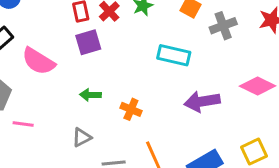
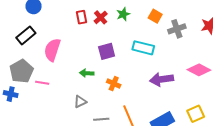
purple square: (88, 42) -> (107, 51), moved
pink semicircle: (38, 61) -> (52, 50), turned 75
pink line: (23, 124) -> (42, 83), moved

